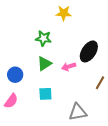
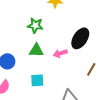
green triangle: (44, 64) -> (36, 50), turned 35

